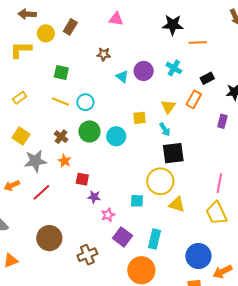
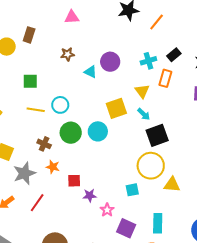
orange line: (198, 42) -> (157, 22), turned -36
cyan cross: (174, 68) -> (148, 61), moved, turned -35
yellow square: (139, 118) -> (116, 108), size x1.5

